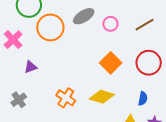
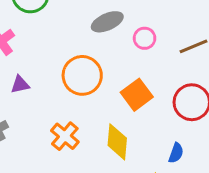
orange circle: (50, 27) -> (82, 75), moved
yellow diamond: (102, 97) -> (117, 142), turned 70

